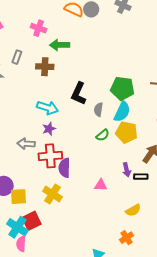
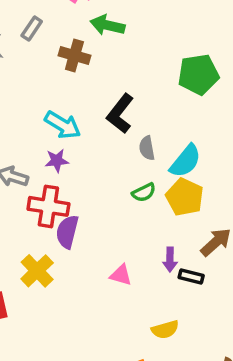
green pentagon: (122, 88) -> (198, 74), moved, turned -30
gray semicircle: (98, 110) -> (147, 148), turned -32

